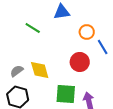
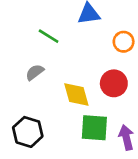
yellow diamond: (40, 70) -> (76, 94), moved
gray semicircle: (17, 71) -> (35, 72), moved

